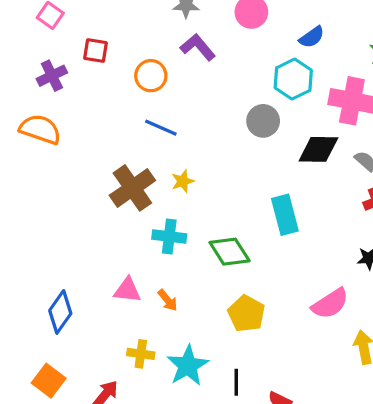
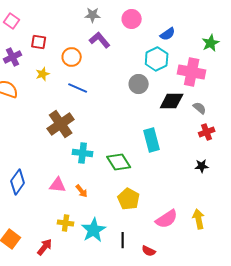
yellow star: (183, 181) -> (43, 74), moved
pink semicircle: (330, 304) -> (167, 219), moved
blue diamond: (60, 312) -> (18, 182), moved

